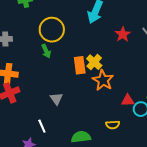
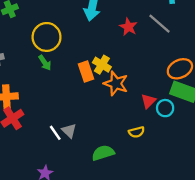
gray triangle: (56, 99) -> (69, 131), moved
red triangle: (128, 100) -> (148, 101), turned -32
white line: (42, 126) -> (55, 133), moved

